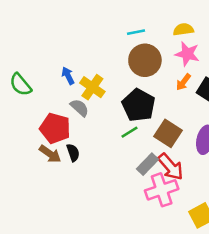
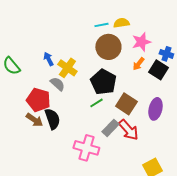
yellow semicircle: (183, 29) -> (121, 23), moved
pink star: (187, 54) -> (141, 42), turned -30
black semicircle: (73, 153) -> (52, 119), size x1.5
pink cross: (162, 190) -> (86, 148), moved, turned 35

